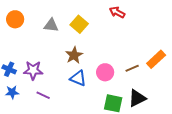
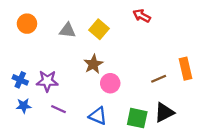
orange rectangle: (156, 59) -> (186, 69), turned -60
pink circle: (105, 72) -> (110, 83), moved
blue triangle: (78, 78) -> (98, 116), moved

